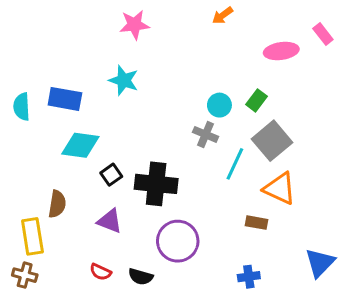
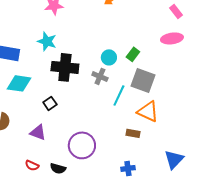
pink ellipse: (281, 51) -> (172, 38), moved
gray square: (272, 141) -> (143, 80), turned -30
black square: (111, 175) -> (50, 103), moved
black cross: (156, 184) -> (65, 67), moved

